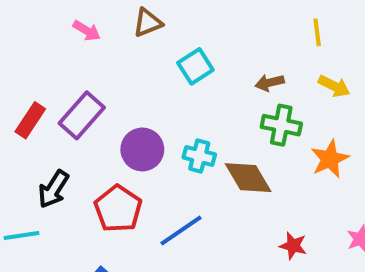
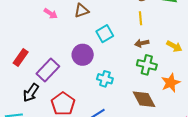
yellow line: (317, 32) -> (140, 18), moved
purple rectangle: (82, 115) -> (48, 70), moved
purple circle: (142, 149) -> (83, 55), moved
brown diamond: (248, 178) -> (144, 99), moved

